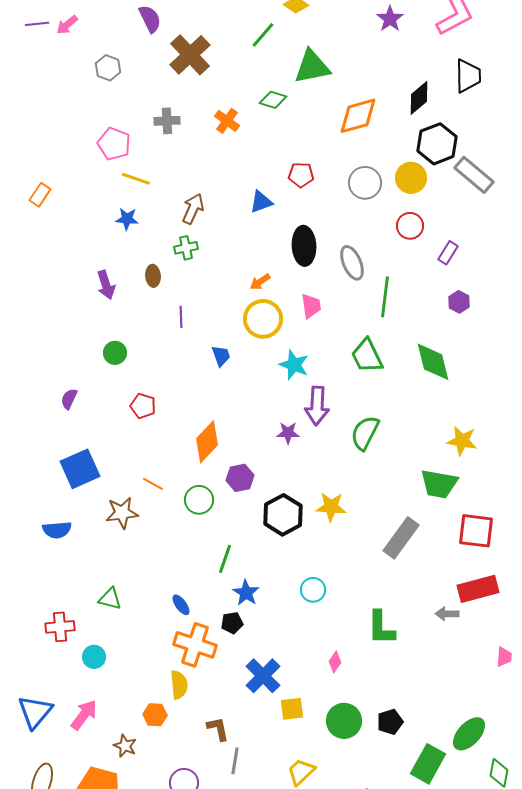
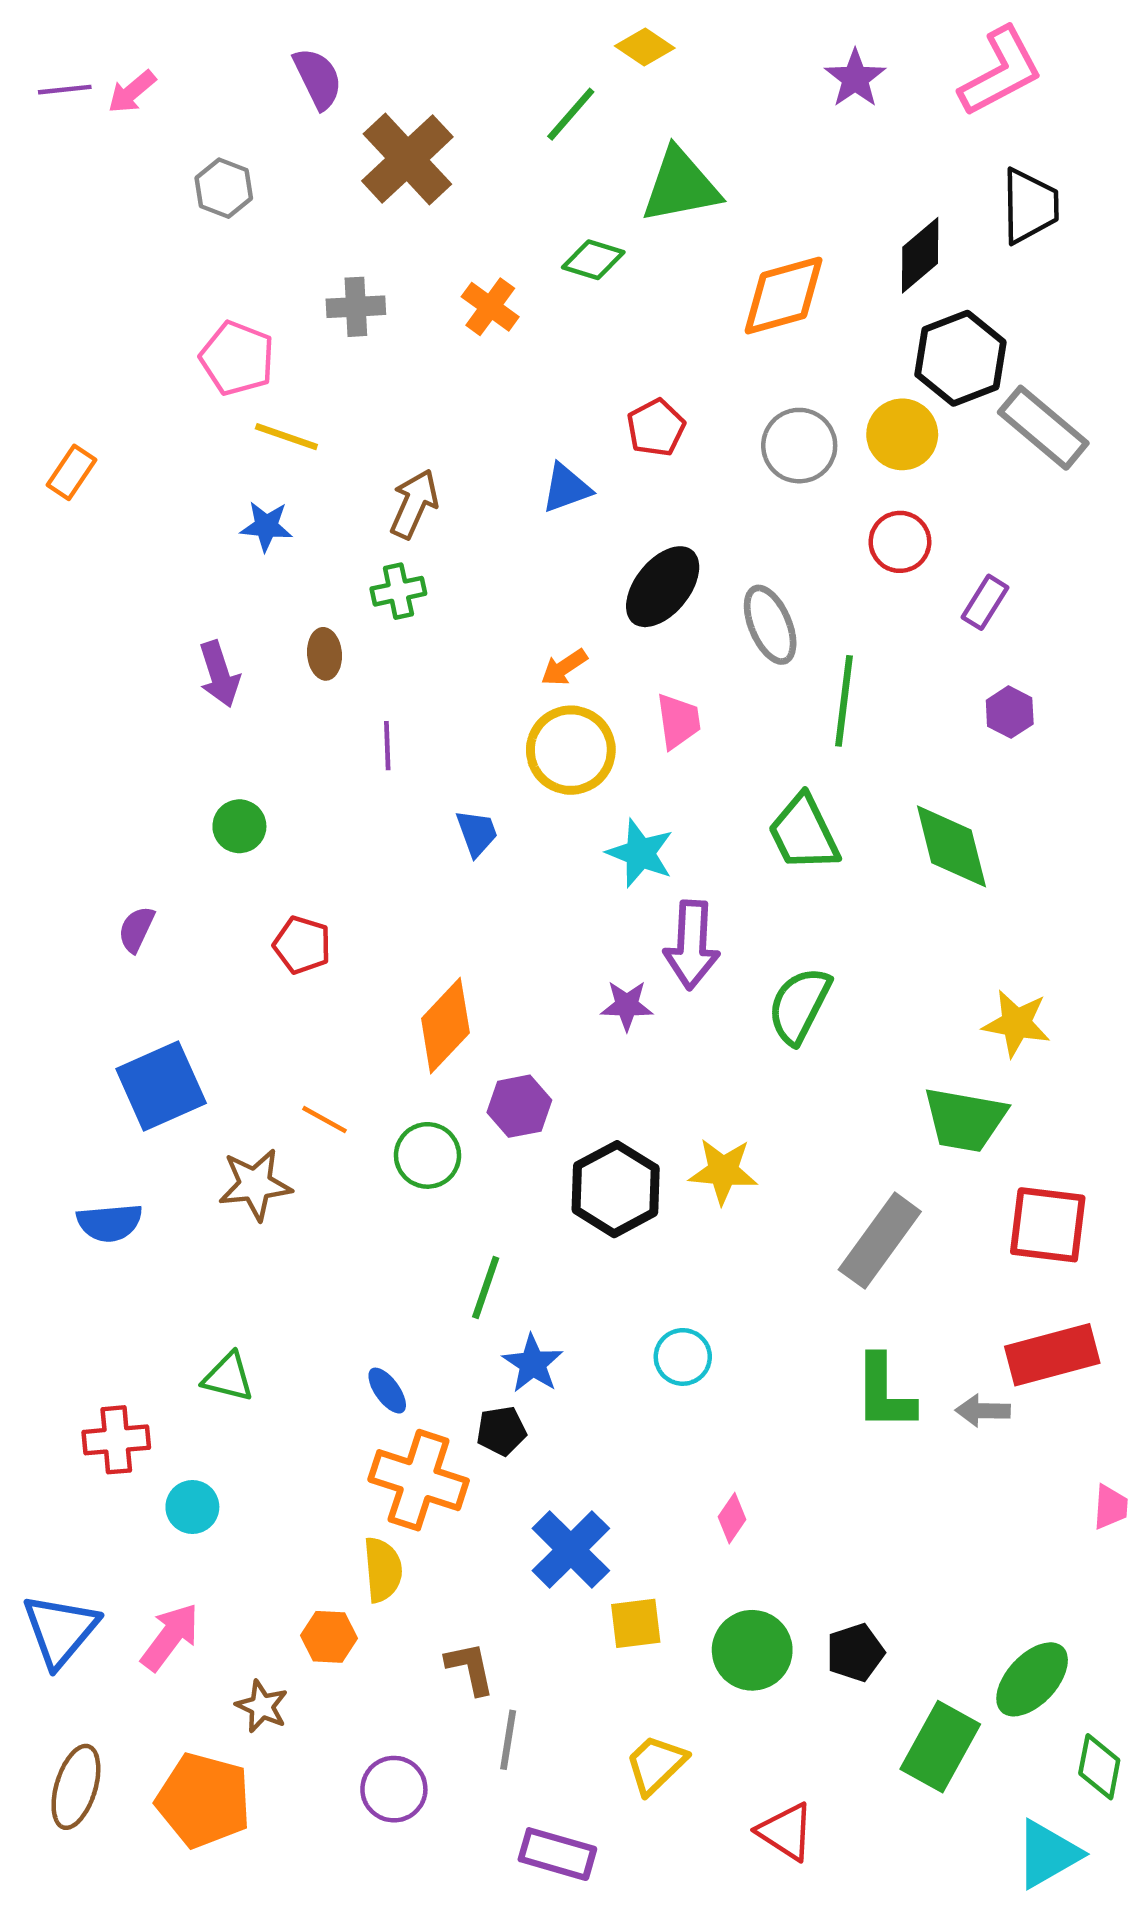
red pentagon: (301, 175) -> (656, 428), turned -30
black ellipse: (304, 246) -> (663, 587), turned 42
green L-shape: (381, 628) -> (884, 1393), moved

